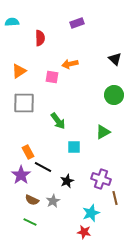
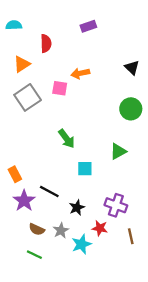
orange triangle: (19, 71) -> (22, 64), moved
gray square: (24, 103) -> (28, 97), moved, turned -35
orange rectangle: (28, 152) -> (15, 174), moved
brown line: (115, 198) -> (131, 236), moved
cyan star: (91, 213) -> (81, 244), moved
red star: (84, 232) -> (100, 228), moved

